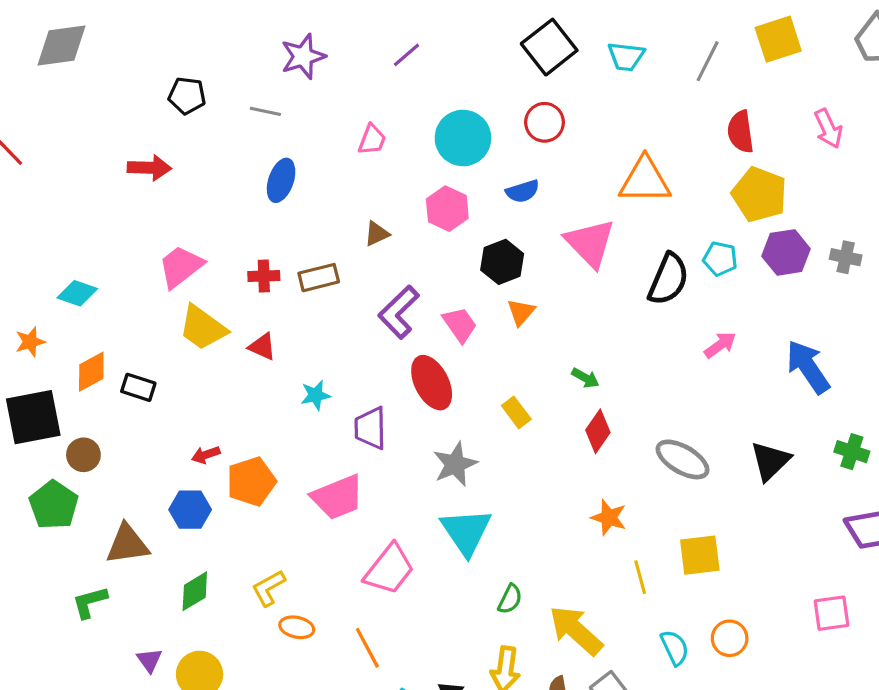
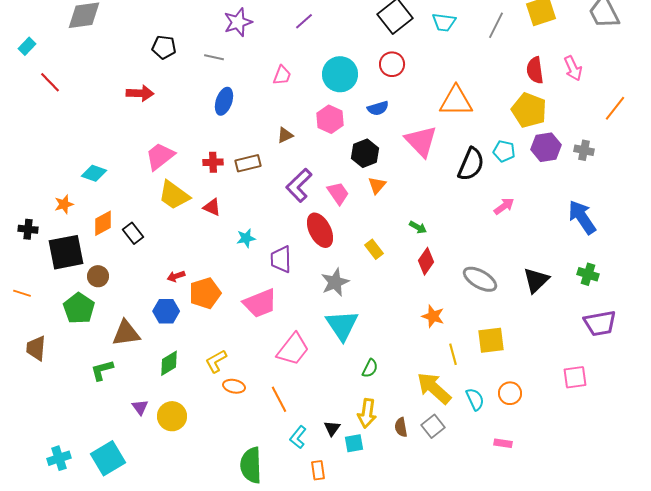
red semicircle: (741, 132) -> (535, 70), moved
blue arrow: (808, 367) -> (582, 217), moved
black rectangle: (138, 387) -> (133, 233), turned 35
yellow arrow: (576, 630) -> (434, 388), moved

